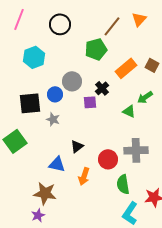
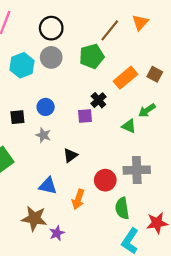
gray circle: (72, 81) -> (51, 57), moved
black square: (30, 103) -> (17, 117), size x0.6
black triangle: (77, 146) -> (70, 155), moved
purple star: (38, 215) -> (57, 233), moved

